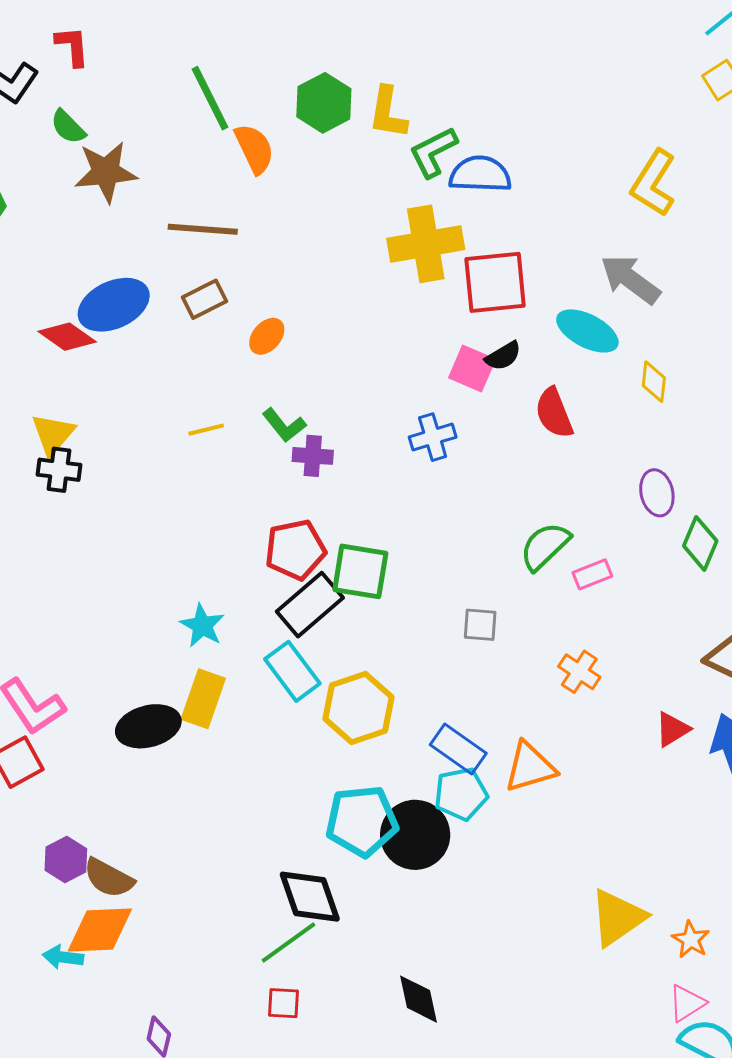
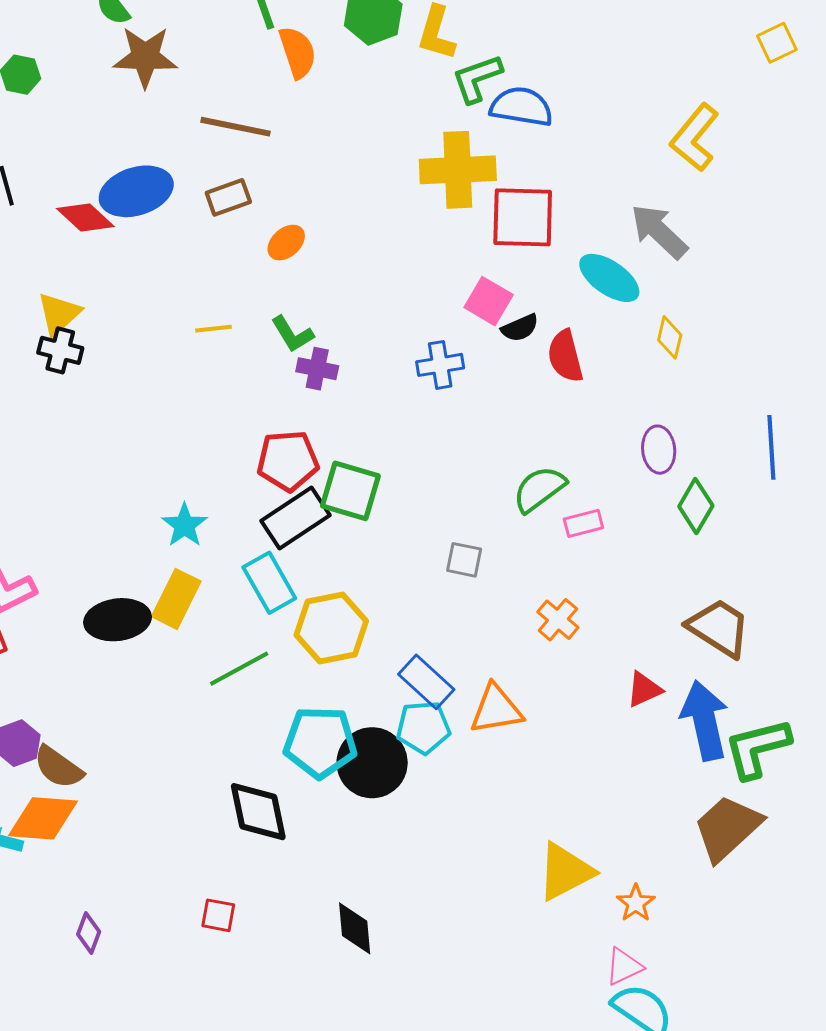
black semicircle: (503, 356) -> (520, 328), moved
green line: (289, 943) -> (239, 669), moved

